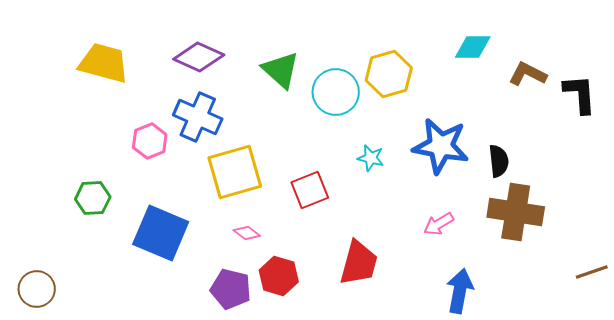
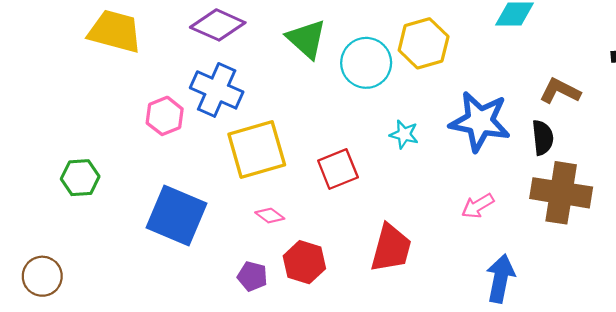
brown L-shape: (528, 74) -> (560, 91), moved
green hexagon: (93, 198) -> (80, 178), moved
purple pentagon: (231, 289) -> (252, 276), size x0.7

